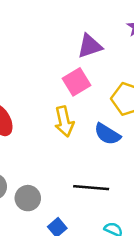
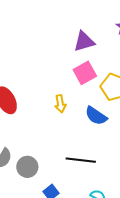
pink square: (77, 82) -> (85, 73), moved
yellow arrow: (64, 121) -> (60, 104), size x0.7

